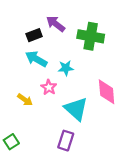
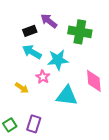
cyan star: (66, 68) -> (58, 60), size x1.5
cyan triangle: (76, 109) -> (67, 96), turned -35
purple rectangle: (66, 141) -> (34, 124), moved

